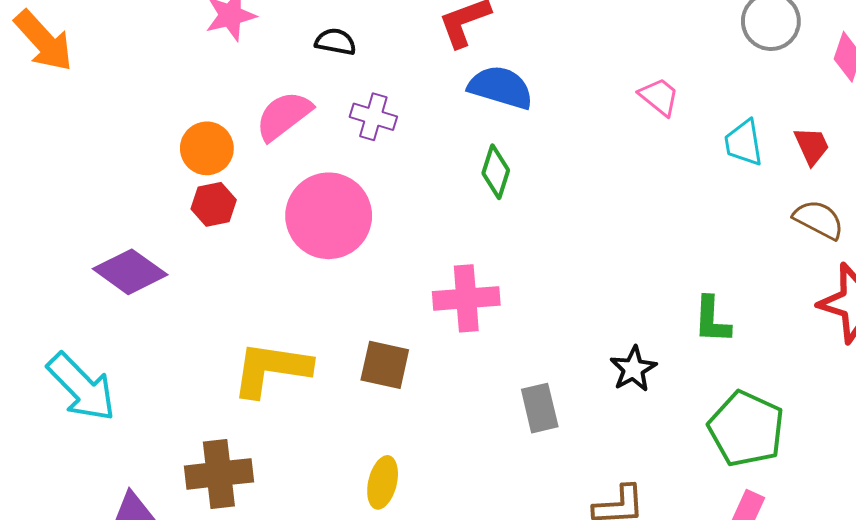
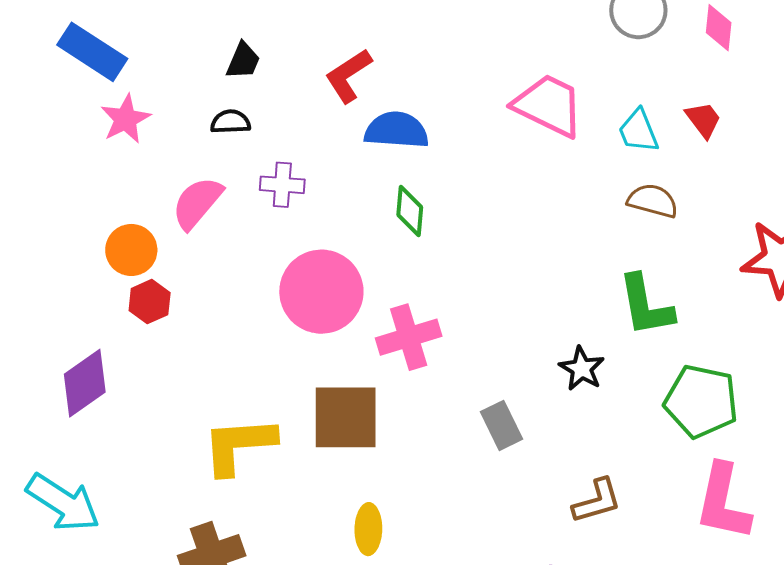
pink trapezoid: (659, 97) -> (549, 105), size x1.8
pink circle: (329, 216) -> (321, 292), moved
brown semicircle: (819, 219) -> (653, 201), moved
purple diamond: (130, 272) -> (85, 383), turned -58
green L-shape: (712, 320) -> (646, 306), size x1.4
brown square: (385, 365) -> (346, 417), size x1.5

